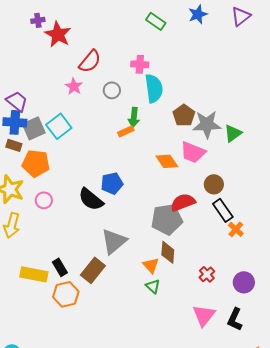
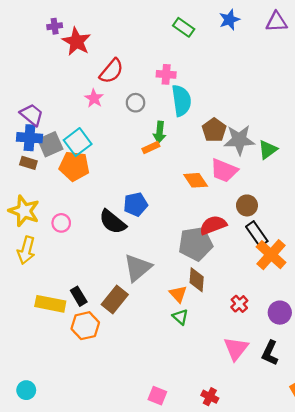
purple triangle: (241, 16) -> (276, 22), turned 35
orange pentagon: (36, 163) -> (74, 166), moved
orange cross: (236, 229) -> (271, 255), size x1.8

